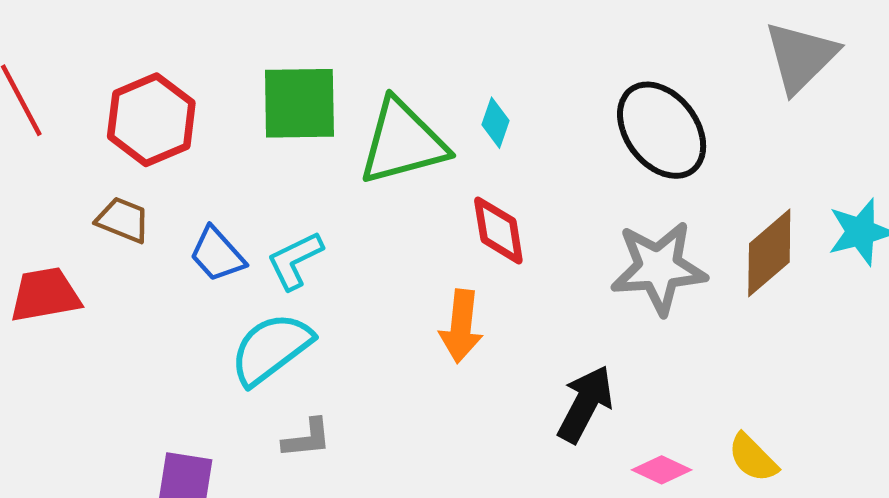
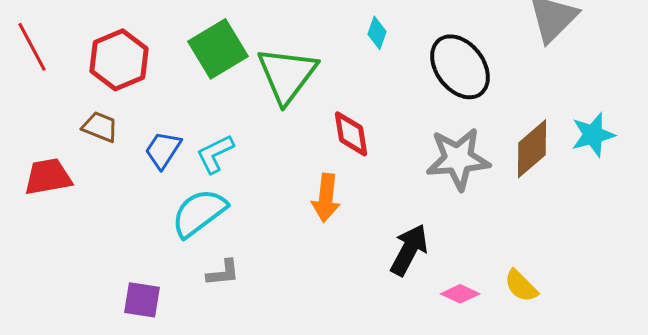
green square: (299, 103) -> (218, 49), turned -30
cyan diamond: (495, 123) -> (377, 33), moved
green triangle: (403, 142) -> (287, 75), turned -38
blue trapezoid: (217, 254) -> (163, 150), turned 75

